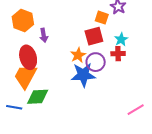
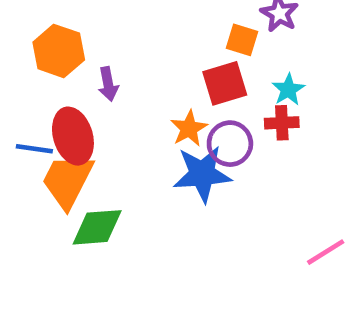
blue line: (14, 107) -> (34, 149), moved

